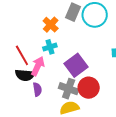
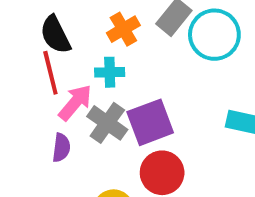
black semicircle: (25, 75) -> (55, 35), moved, turned 42
gray cross: (69, 89) -> (107, 123), moved

